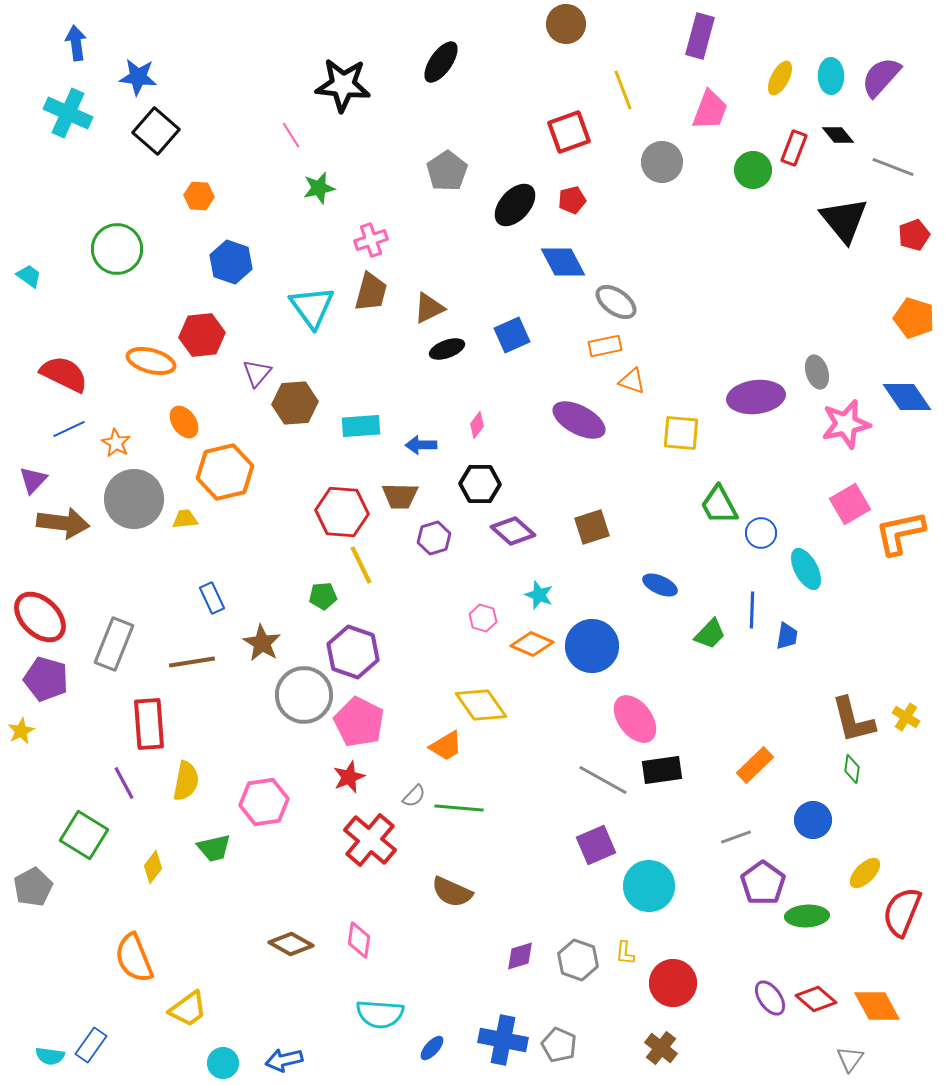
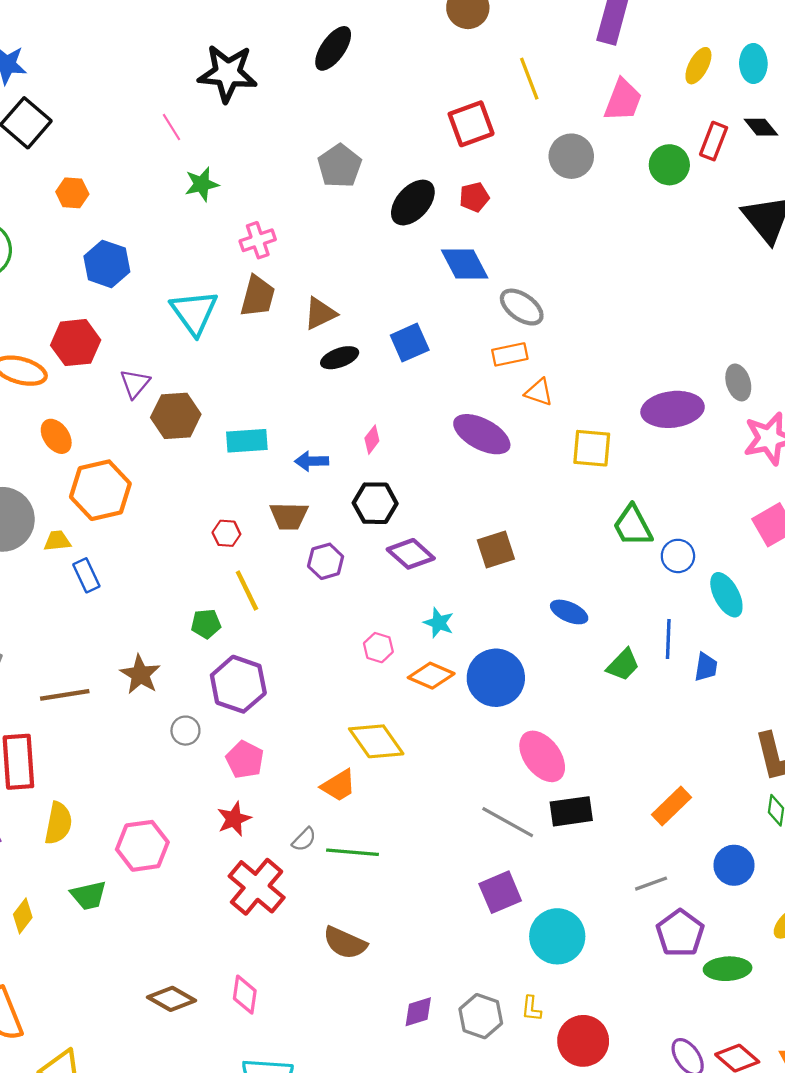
red hexagon: (342, 512) -> (226, 533), size x0.5
blue rectangle: (212, 598) -> (86, 575), moved
gray circle: (304, 695) -> (185, 731), size x0.5
pink pentagon: (359, 722) -> (245, 760), size x0.7

